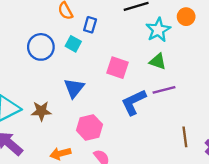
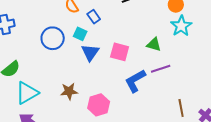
blue rectangle: (90, 25) -> (94, 17), turned -48
cyan star: (158, 30) -> (181, 26), moved
blue triangle: (74, 88) -> (90, 53), moved
brown star: (41, 111) -> (69, 91), moved

